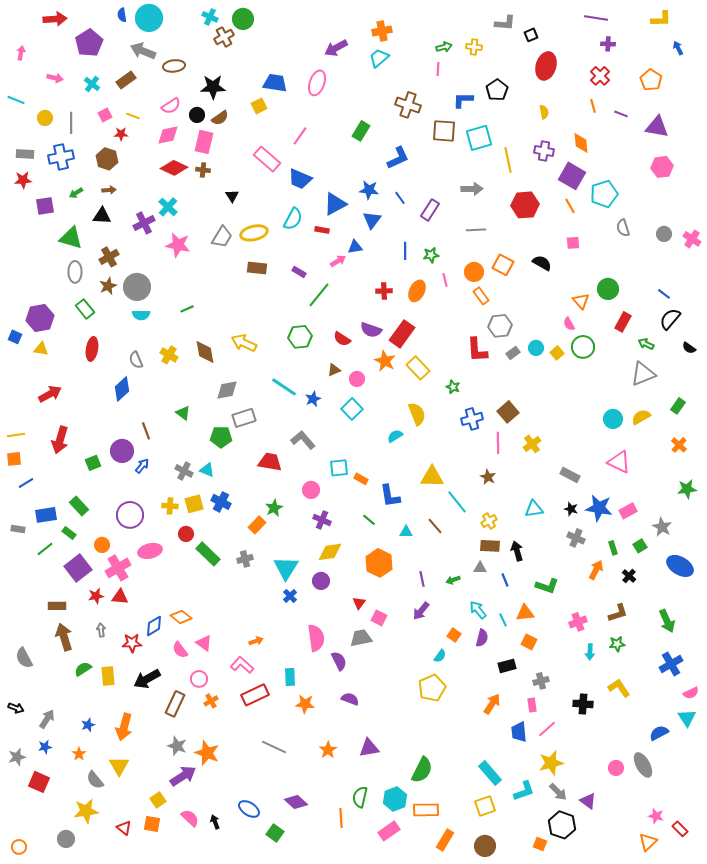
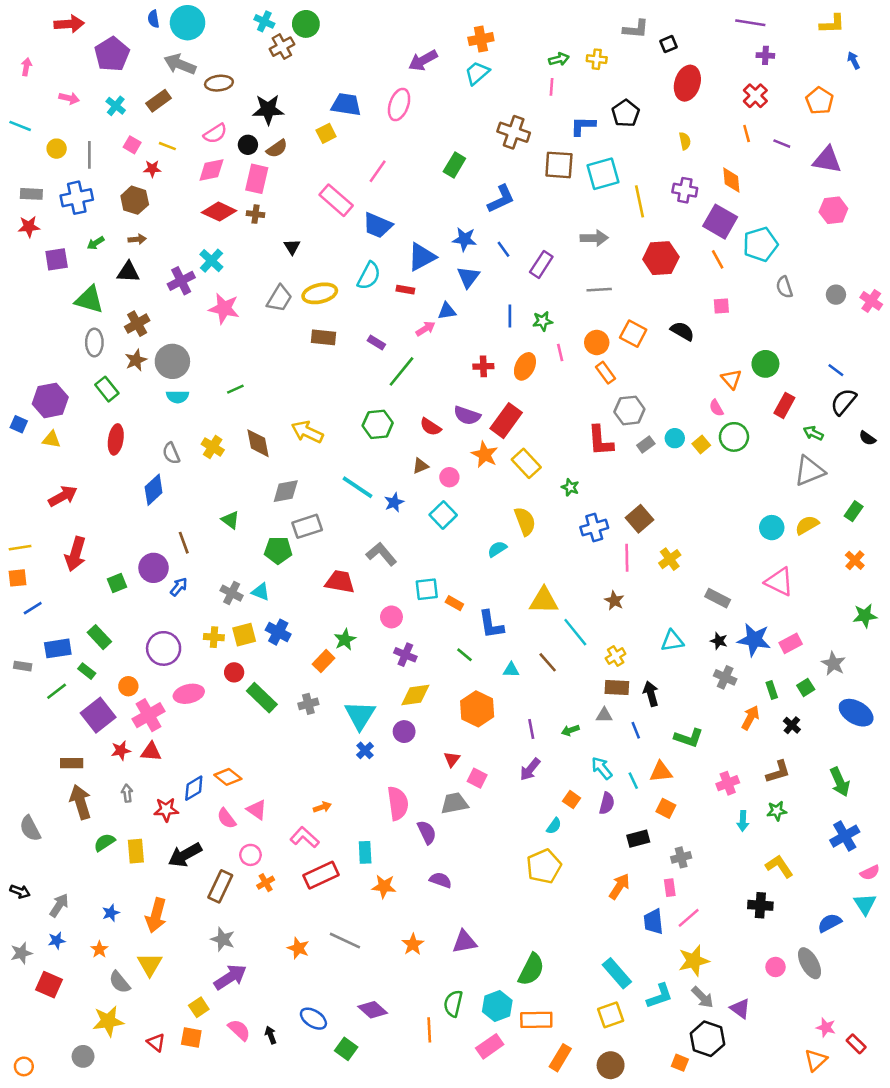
pink square: (105, 115) -> (132, 145), turned -32
black cross: (583, 704) -> (760, 905), moved
orange star: (207, 753) -> (298, 948), moved, size x0.7

